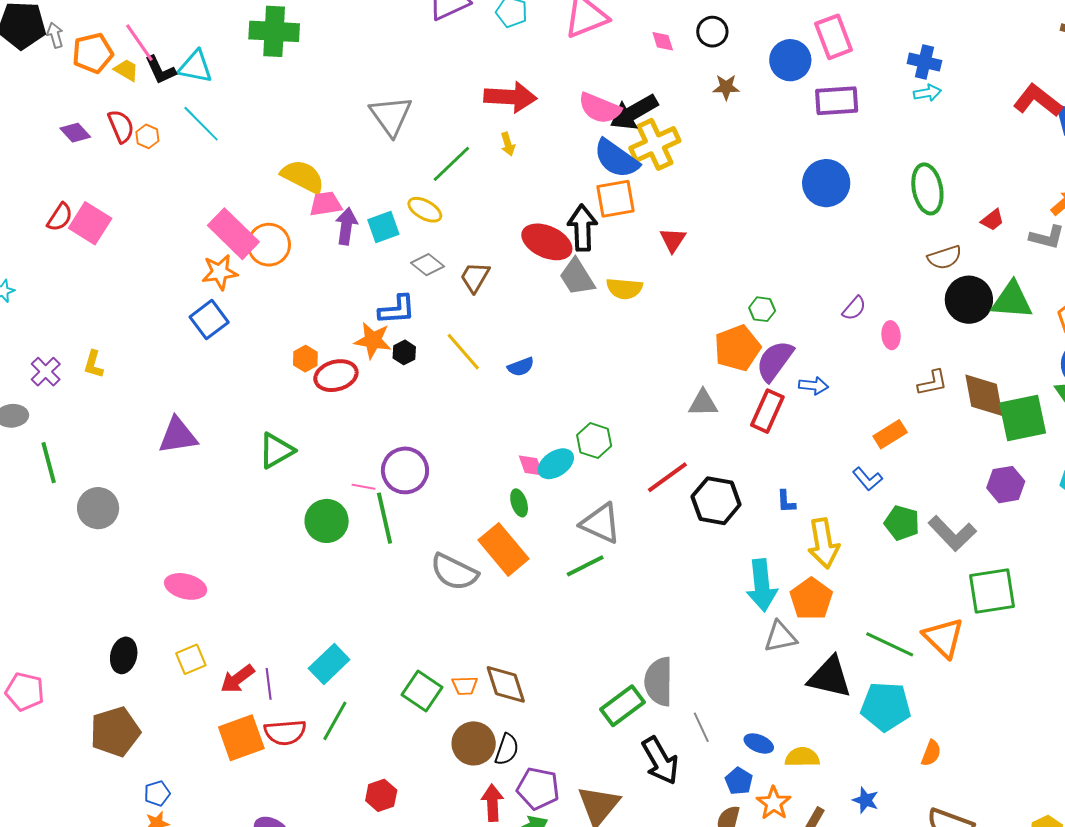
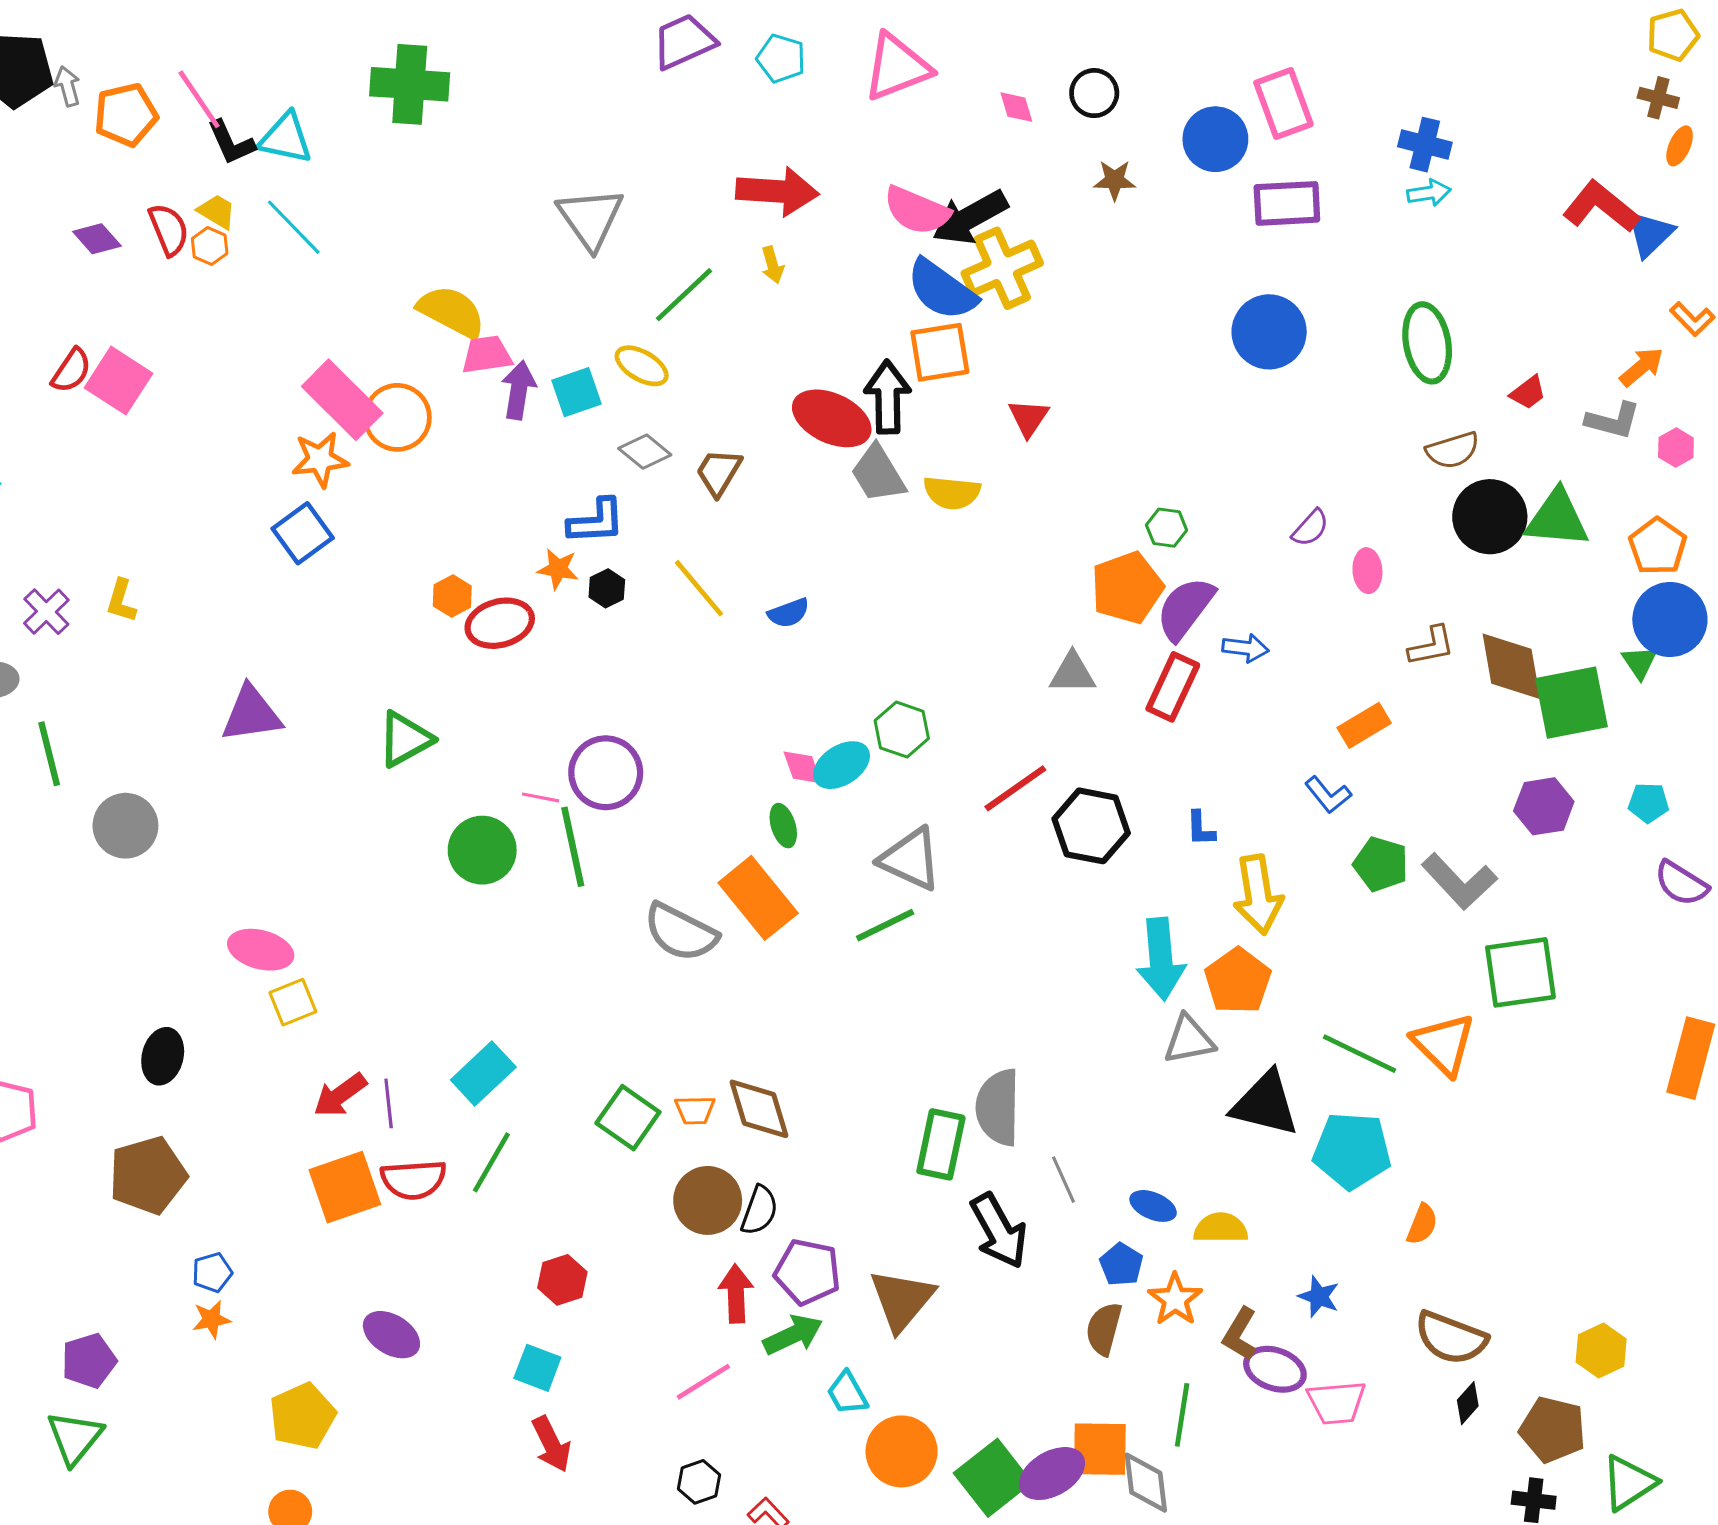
yellow trapezoid: (126, 70) -> (217, 211), moved
orange star: (373, 340) -> (558, 569), size x0.7
yellow square: (191, 659) -> (293, 1002), moved
green rectangle: (622, 706) -> (941, 1144), turned -42

